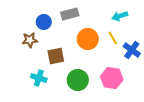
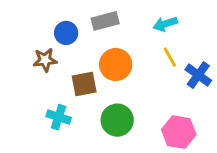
cyan arrow: (120, 16) -> (165, 24), moved
orange circle: (88, 39) -> (116, 64), moved
pink hexagon: (112, 78) -> (179, 132), moved

